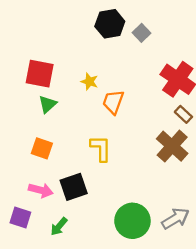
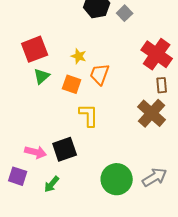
red square: (40, 74) -> (35, 49), turned -32
brown rectangle: (183, 114) -> (162, 85), turned 42
orange square: (42, 148) -> (72, 84), moved

